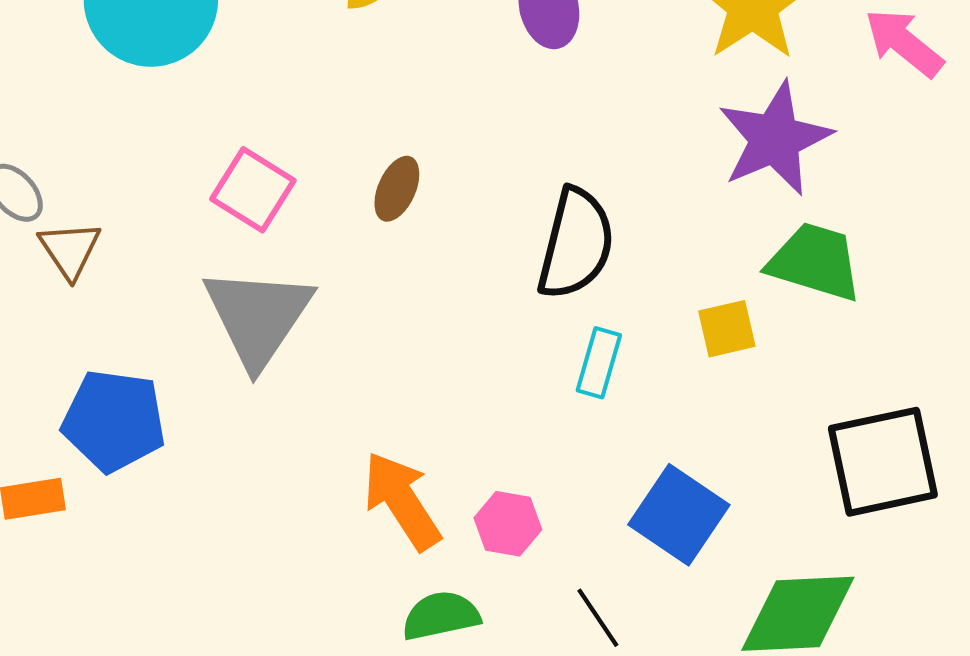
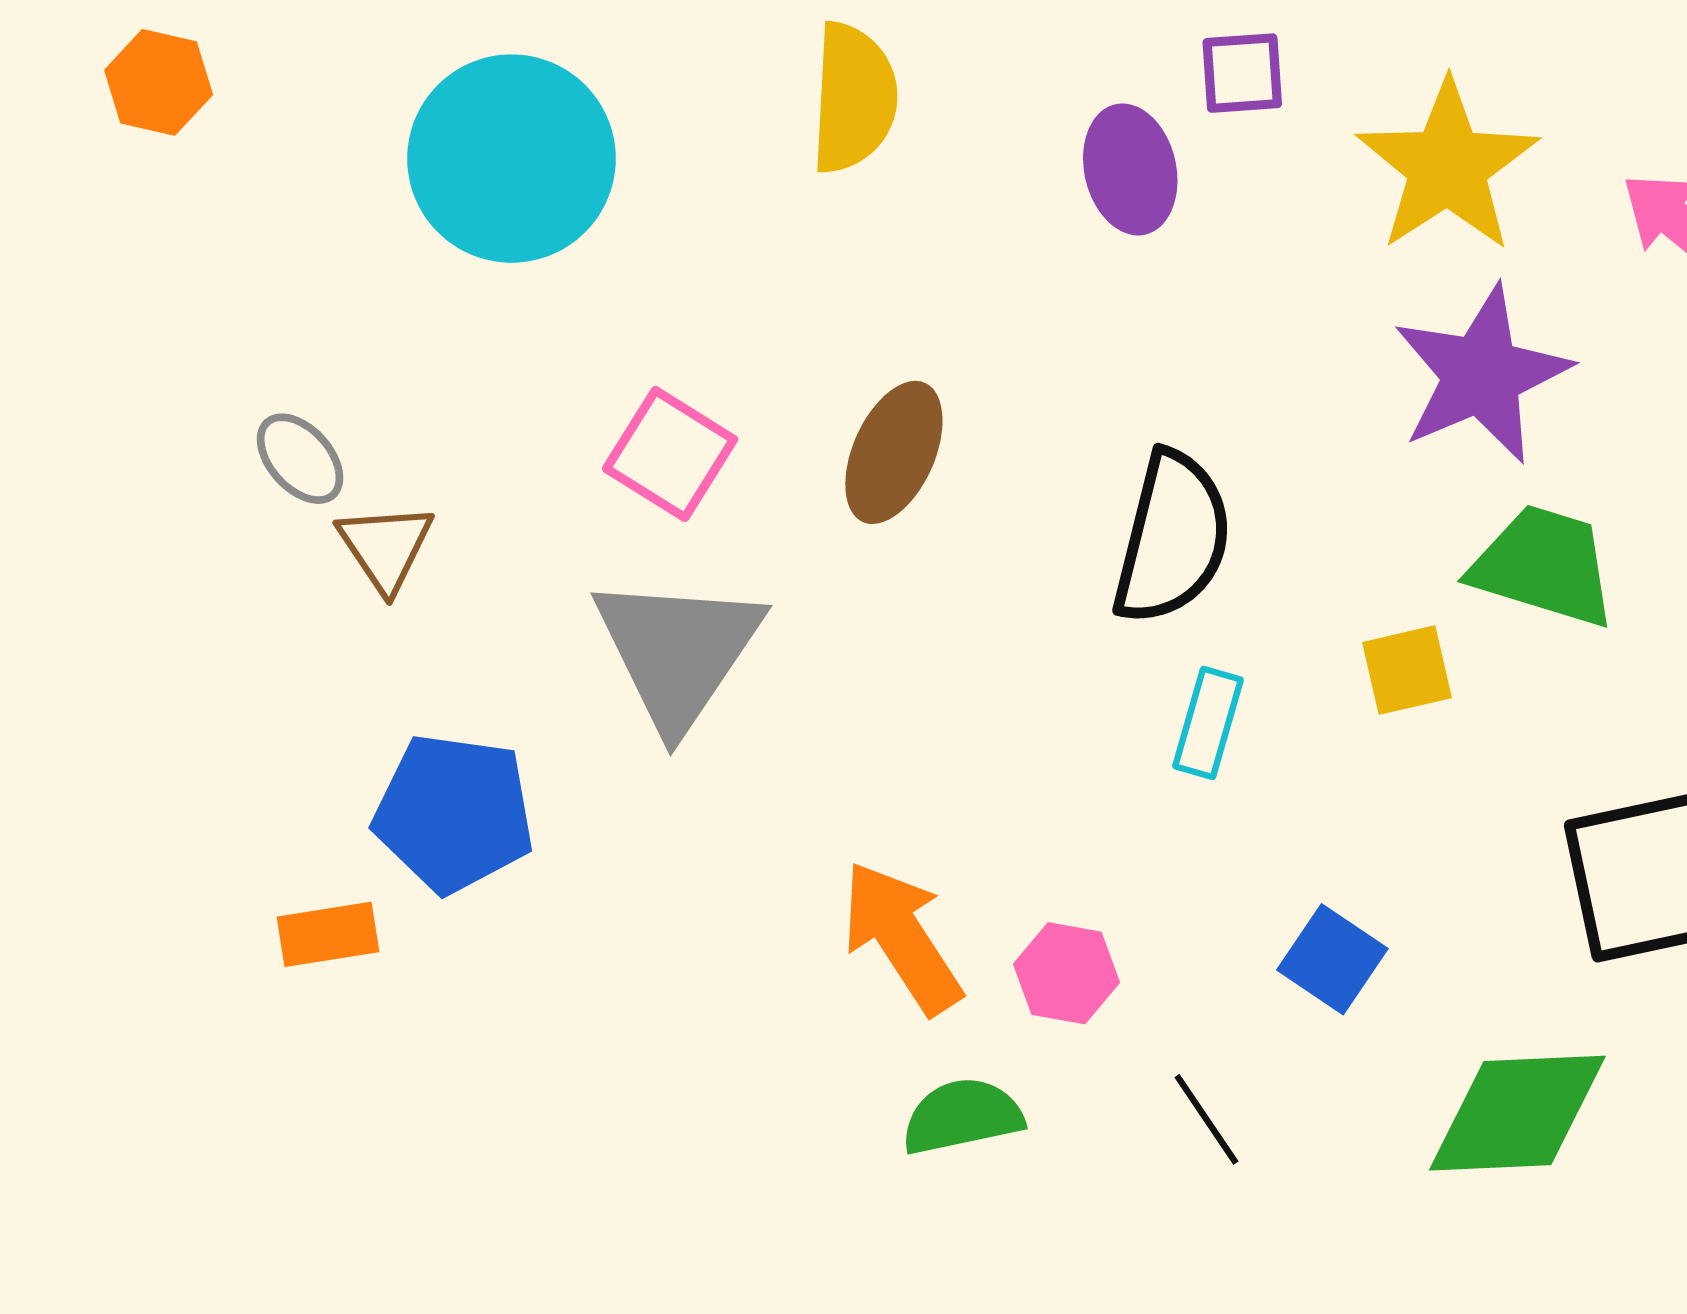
brown ellipse: (397, 189) -> (894, 452), size x1.4
blue square: (679, 515) -> (1332, 959), size x0.7

